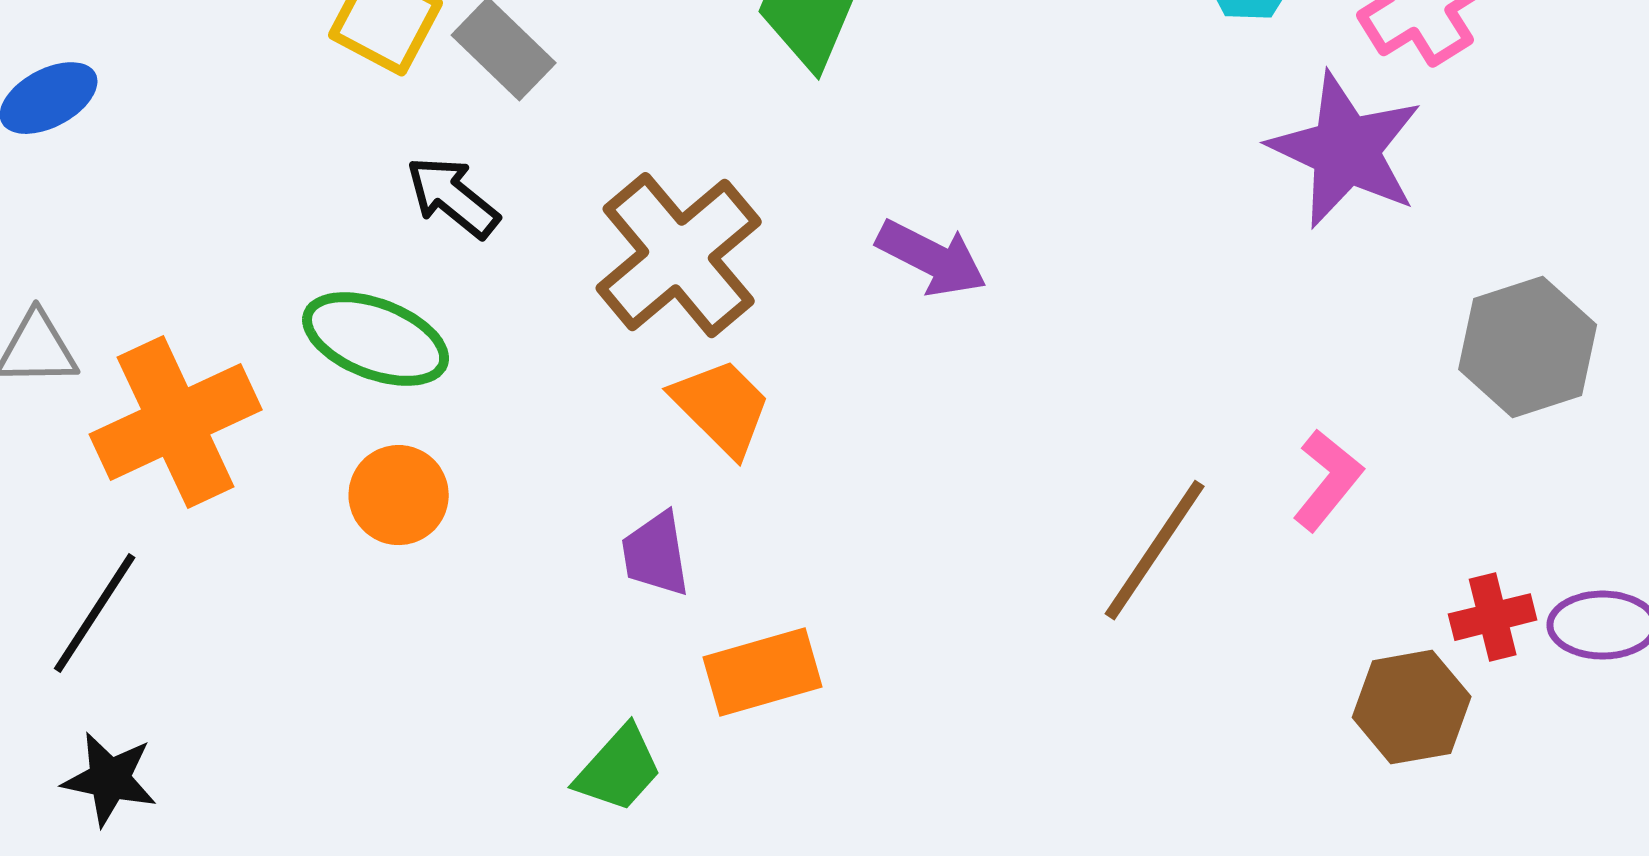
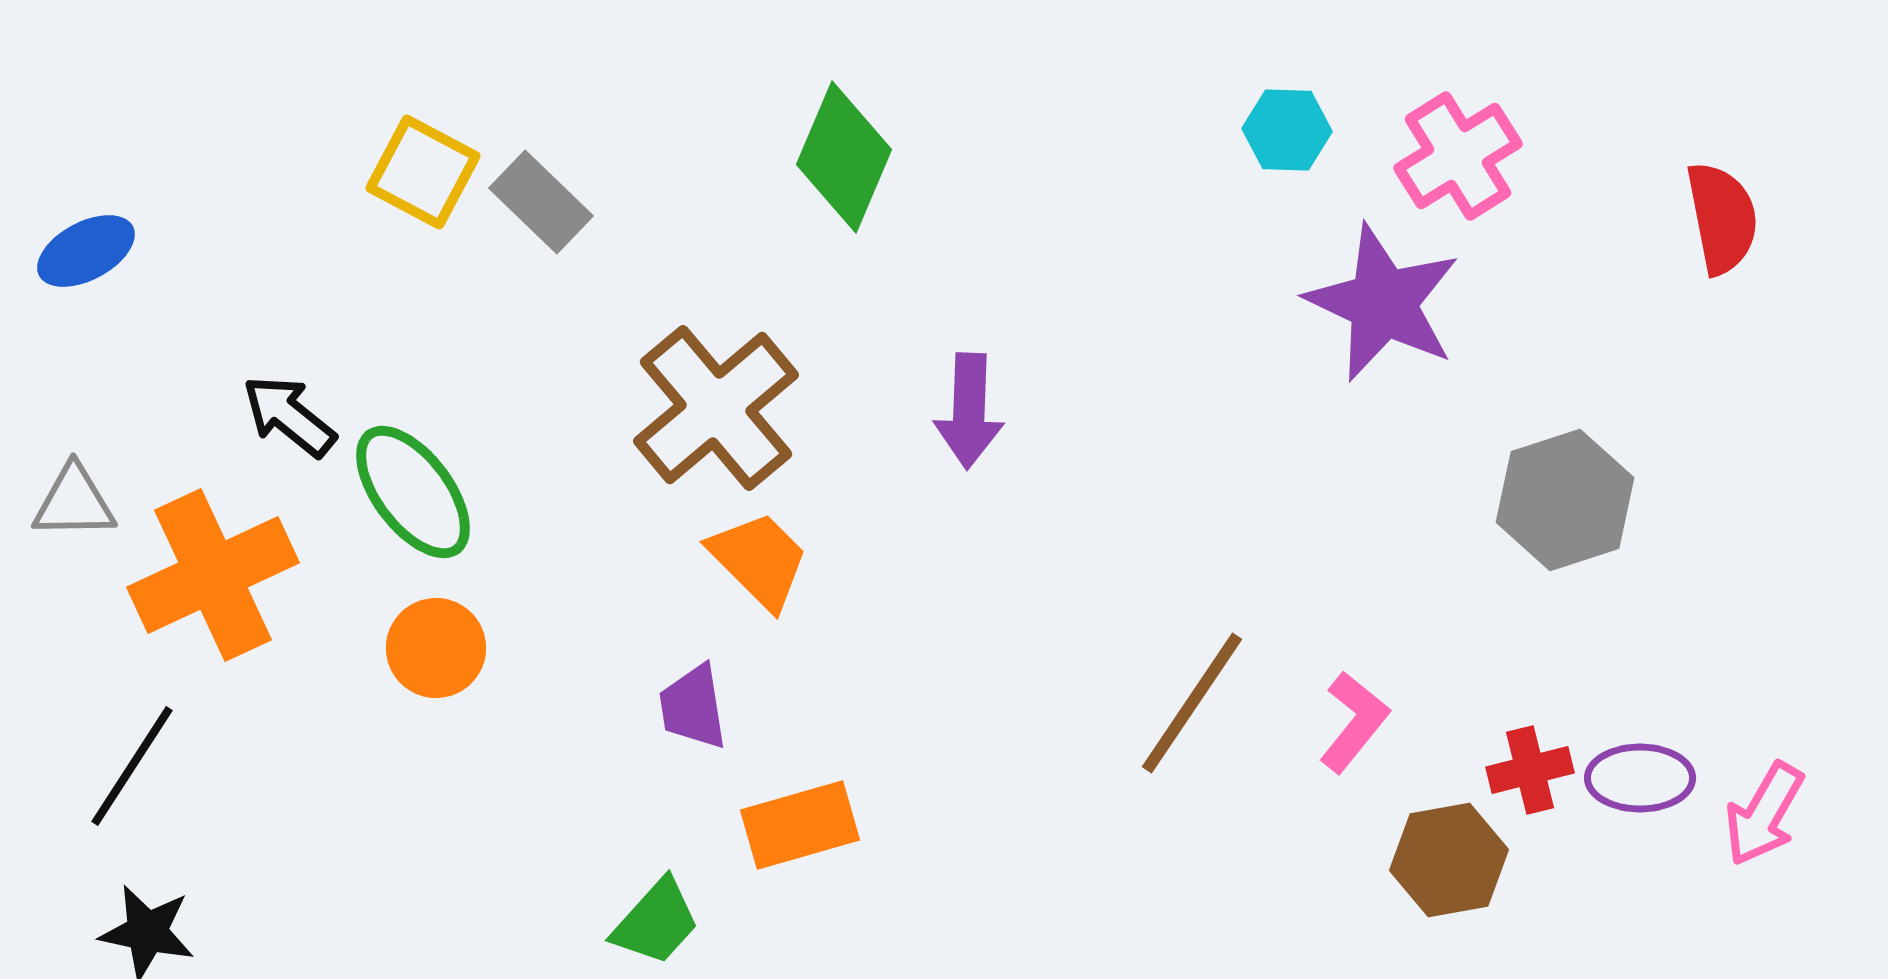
black arrow: (453, 197) -> (289, 416), moved
purple arrow: (932, 258) -> (969, 411), turned 65
green ellipse: (376, 339) -> (413, 492), turned 32
pink L-shape: (1328, 480) -> (1354, 722), moved

